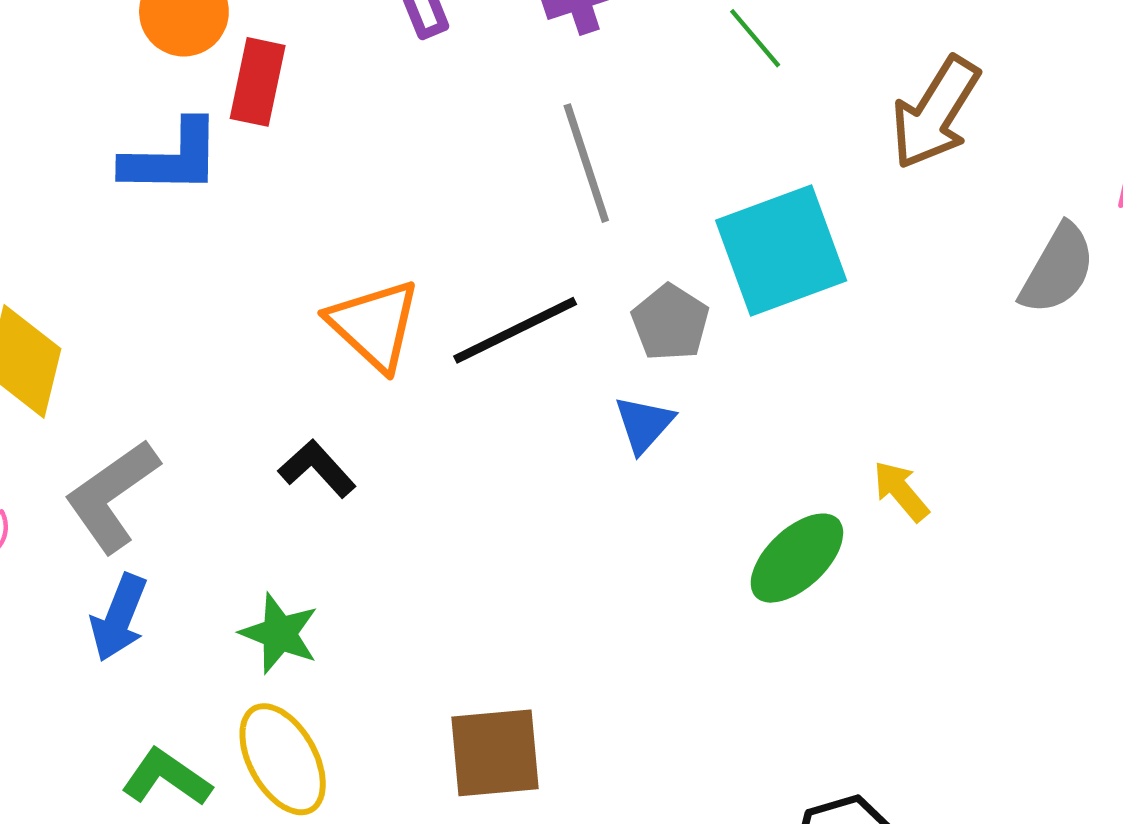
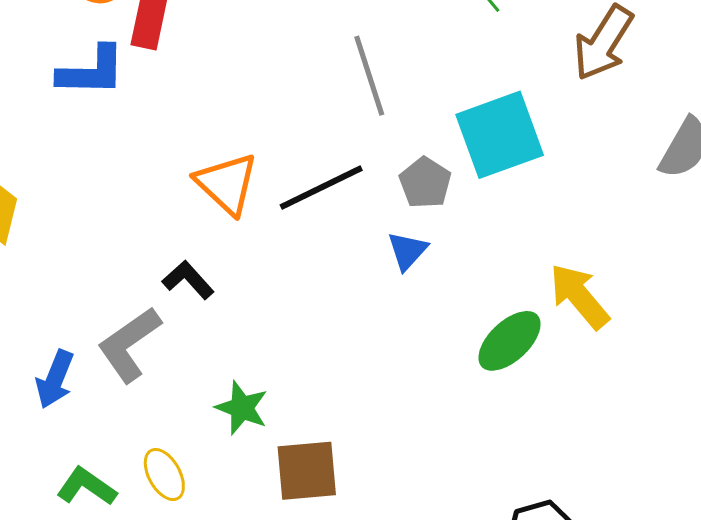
yellow arrow: (901, 491) -> (579, 296), size x1.6
gray L-shape: (112, 496) -> (129, 344), moved
green star: (279, 633) -> (242, 408), moved
yellow ellipse: (283, 759) -> (164, 475), size x0.7

